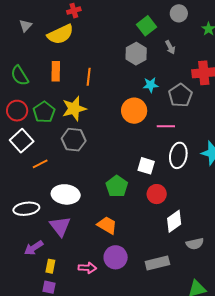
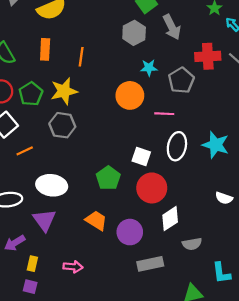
gray arrow: (170, 47) -> (172, 27), size x1.6
red circle: (157, 194) -> (152, 188), size x1.4
purple circle: (116, 257) -> (130, 232), moved

